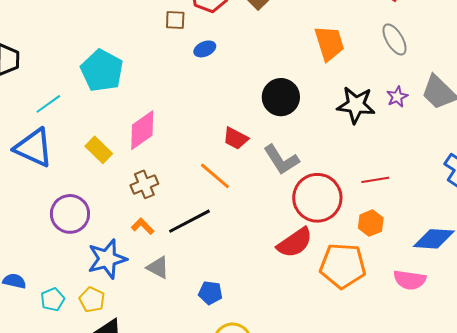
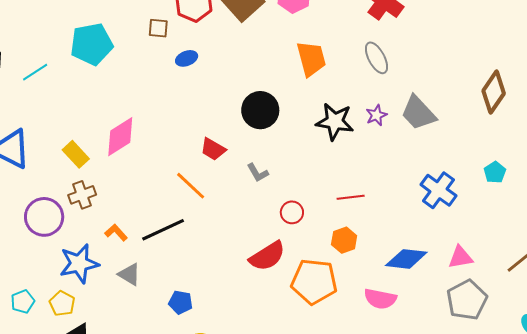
cyan pentagon: (102, 71) -> (92, 44), moved, turned 30
cyan line: (48, 104) -> (35, 72), moved
gray L-shape: (281, 160) -> (258, 173), size x0.6
brown cross: (144, 184) -> (82, 195), moved
red circle: (317, 198) -> (292, 212), size x0.5

